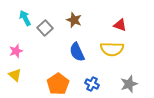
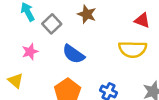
pink star: (16, 51) -> (30, 52), moved
blue semicircle: (77, 52) -> (73, 54), moved, turned -30

